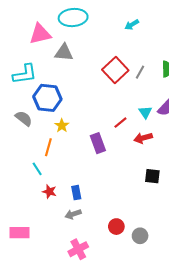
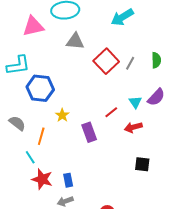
cyan arrow: (132, 25) -> (122, 17), size x1.6
gray triangle: (64, 53) -> (75, 41), moved
gray semicircle: (24, 118) -> (17, 123), moved
yellow star: (62, 126) -> (62, 115), moved
red star: (49, 192) -> (42, 179), size x1.5

